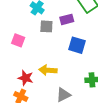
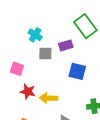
red star: (26, 78) -> (28, 92), moved

